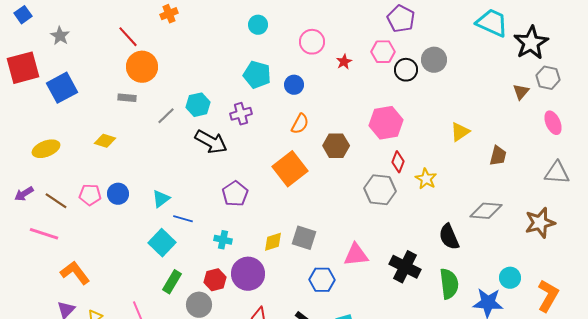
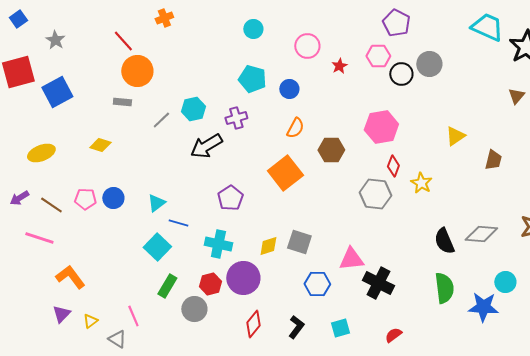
black arrow: (211, 142) -> (206, 146), turned 120
gray diamond: (486, 211) -> (481, 234), moved
cyan cross: (223, 240) -> (218, 244), size x1.5
black cross: (405, 267) -> (378, 283), moved

